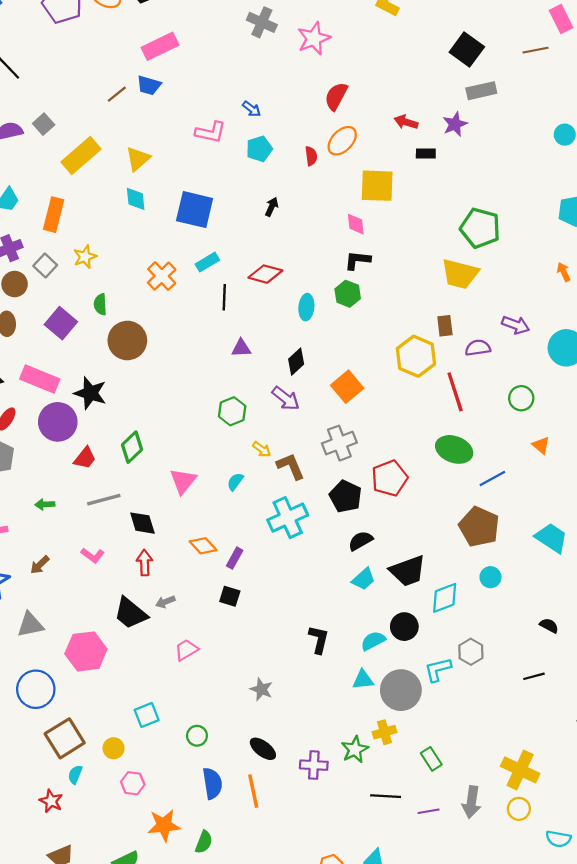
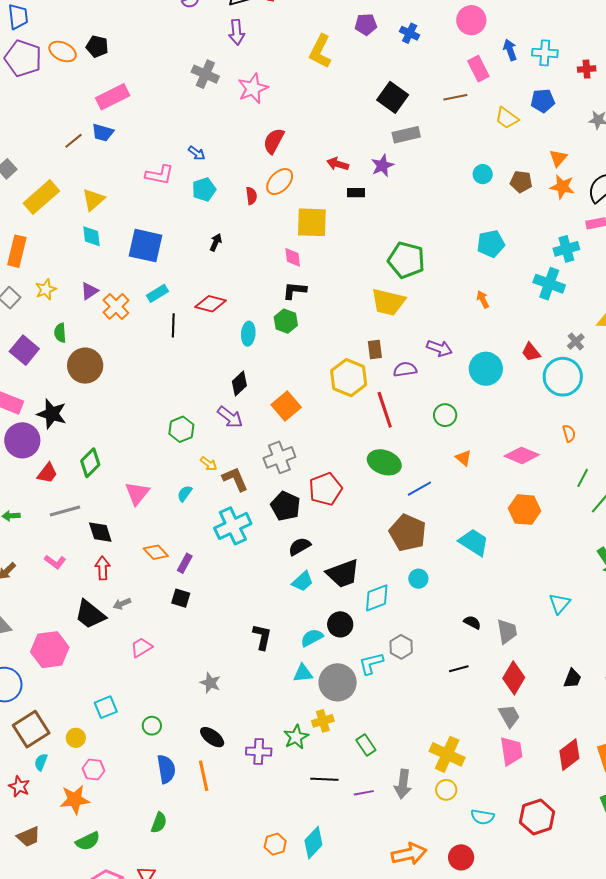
purple triangle: (241, 348) -> (89, 291), moved, turned -30
orange star: (164, 825) -> (75, 800), moved

